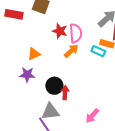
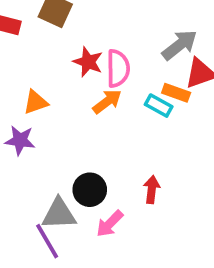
black circle: (54, 86) -> (90, 190), moved
red arrow: (65, 93) -> (152, 190), moved
pink arrow: (92, 116) -> (110, 224), moved

